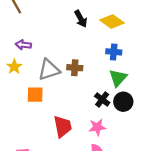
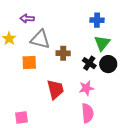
purple arrow: (23, 45) -> (27, 18), moved
brown cross: (75, 68) -> (63, 53), moved
gray triangle: (49, 70) -> (40, 39), turned 35

